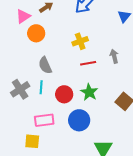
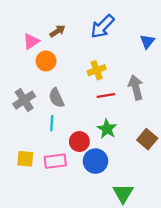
gray arrow: (114, 56) -> (136, 87), size x1.5
gray cross: (20, 89) -> (24, 100), moved
red circle: (64, 94) -> (79, 142), moved
yellow square: (32, 141) -> (25, 159), moved

